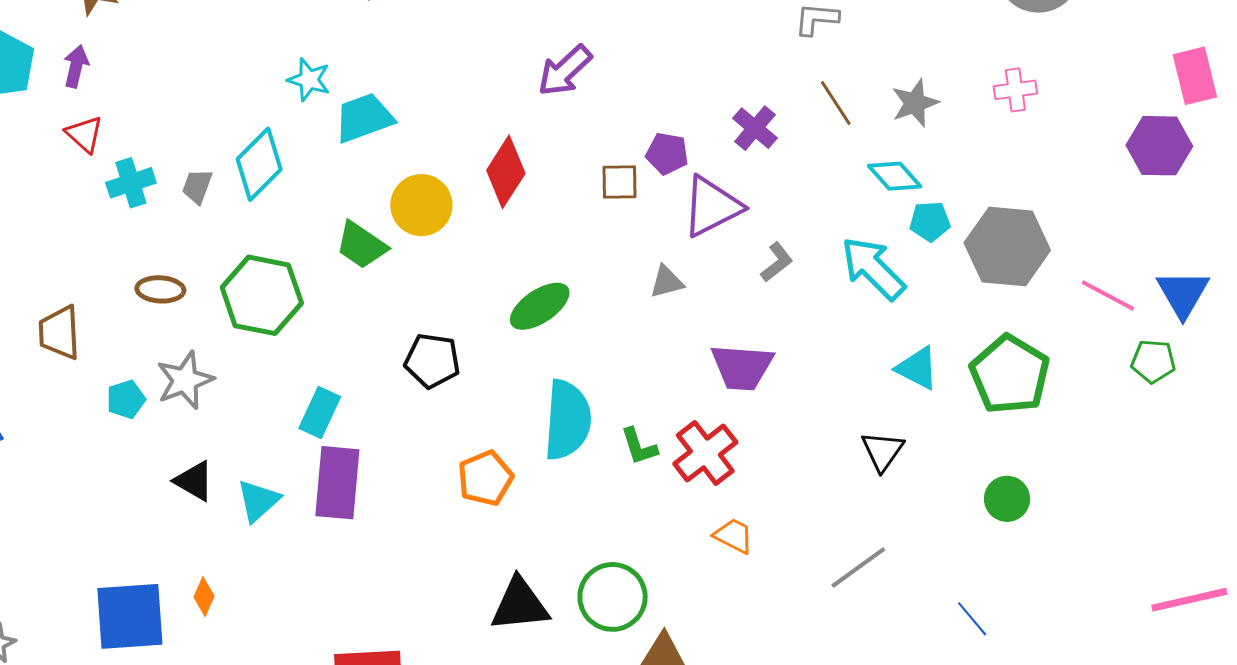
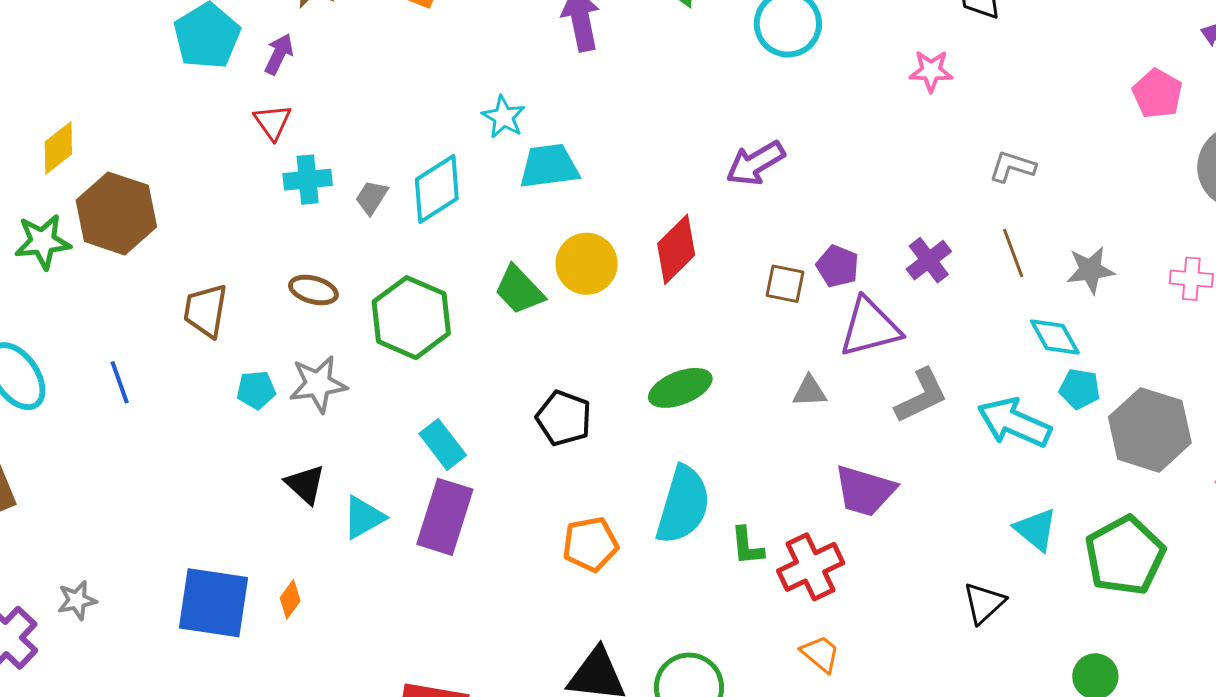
gray L-shape: (777, 262) -> (921, 396), size x1.5
cyan arrow: (873, 268) -> (1014, 422), turned -34
cyan rectangle: (320, 412) -> (443, 444), turned -75

